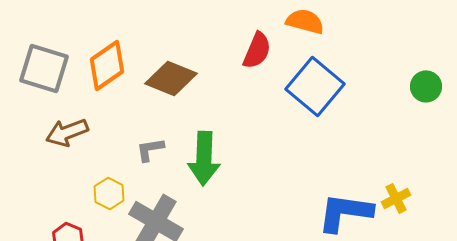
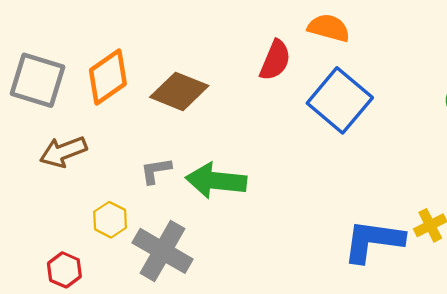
green arrow: (204, 158) -> (216, 181), turned 94

